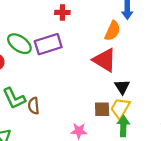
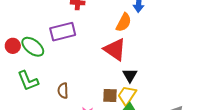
green ellipse: (19, 44) -> (33, 47), moved
brown semicircle: (34, 106) -> (63, 91), moved

